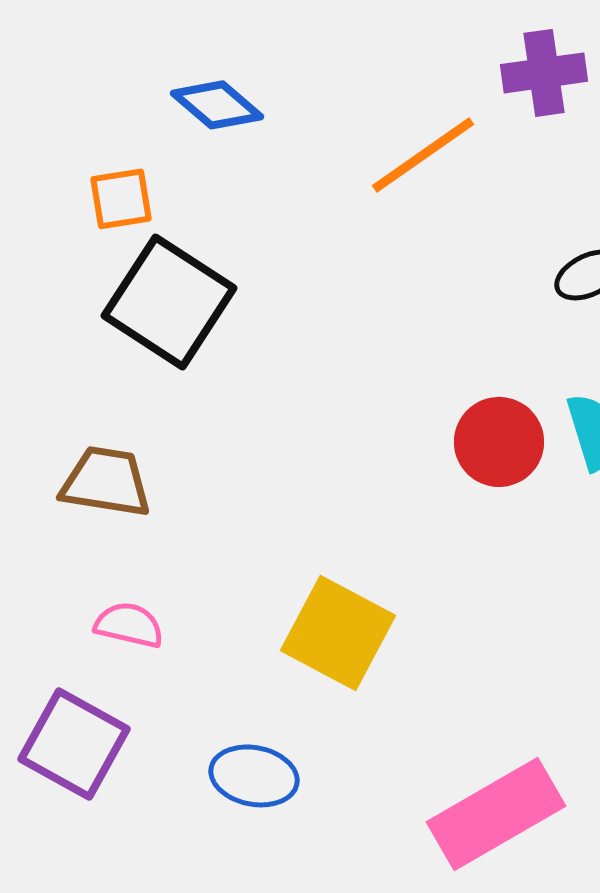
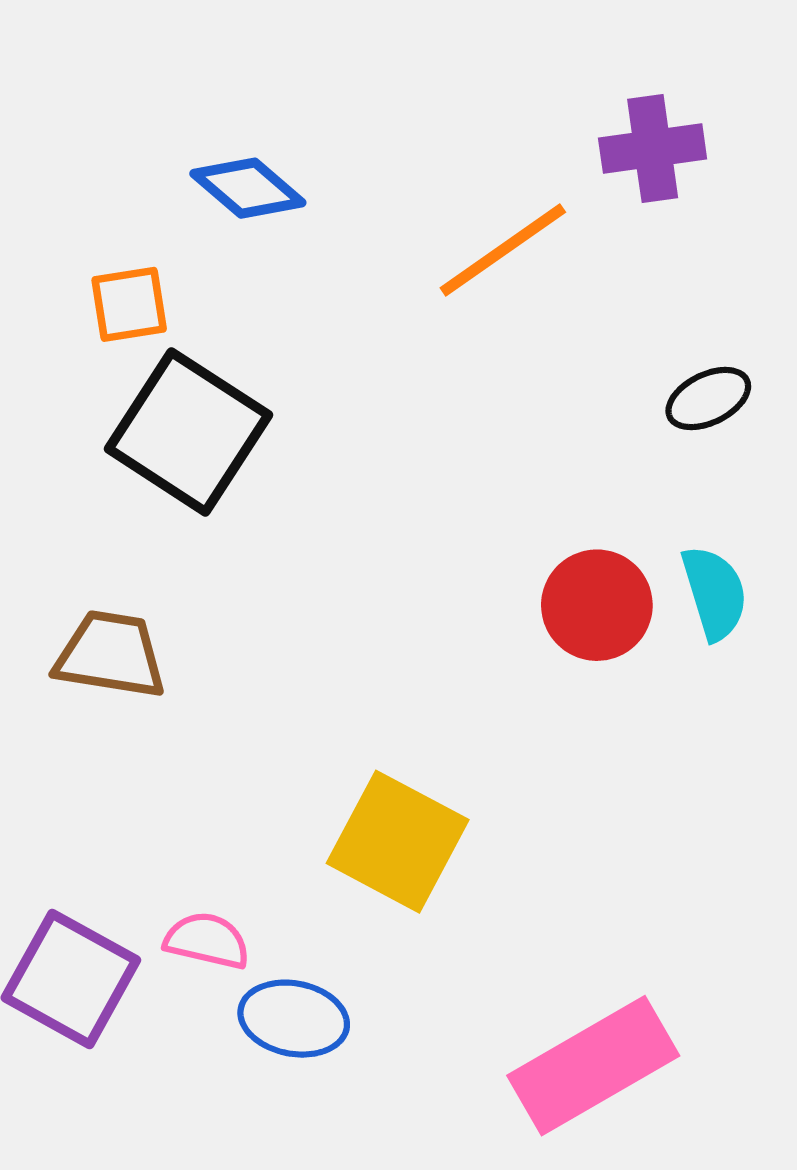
pink semicircle: (129, 625) -> (207, 941), moved

